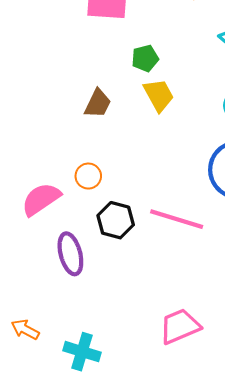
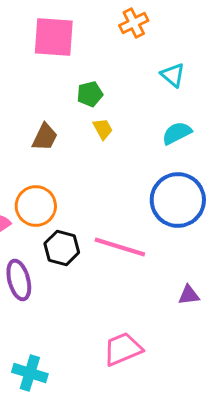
yellow trapezoid: (159, 95) -> (103, 129), size x0.7
orange circle: (88, 176) -> (36, 206), size x1.6

